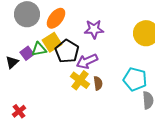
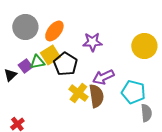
purple arrow: (87, 61) -> (103, 77), moved
brown semicircle: (98, 83) -> (96, 96), size x1.6

